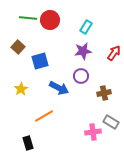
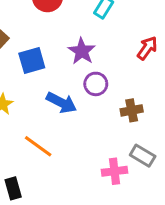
purple star: (83, 51) -> (82, 51), moved, turned -30
orange line: (44, 116) -> (38, 146), turned 66

